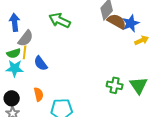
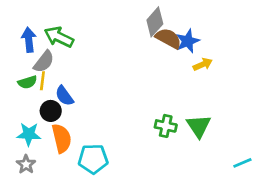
green arrow: (60, 20) -> (59, 37), moved
cyan star: (15, 68) -> (29, 134), moved
orange semicircle: (39, 94) -> (62, 138), size x1.5
black circle: (12, 98) -> (51, 111), moved

